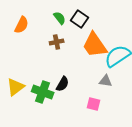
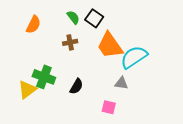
green cross: (43, 92) -> (44, 77), moved

